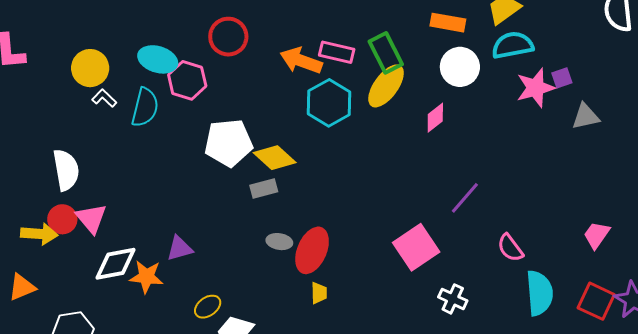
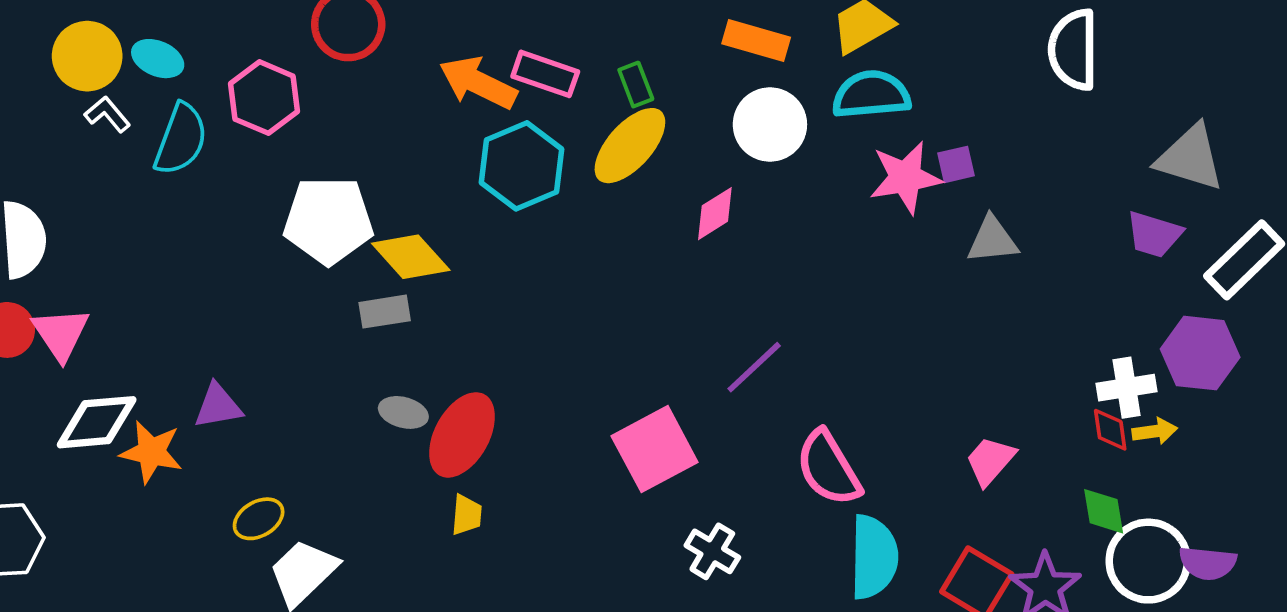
green rectangle: (386, 53) -> (636, 85), size x0.6
cyan ellipse: (158, 59) -> (158, 59), moved, size x0.7
pink semicircle: (510, 248) -> (828, 468), size x1.4

